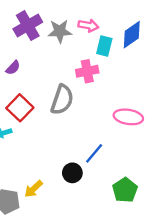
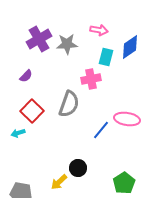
pink arrow: (88, 26) -> (99, 30), moved
blue line: (94, 153) -> (101, 130), moved
yellow arrow: (34, 189) -> (59, 182), moved

